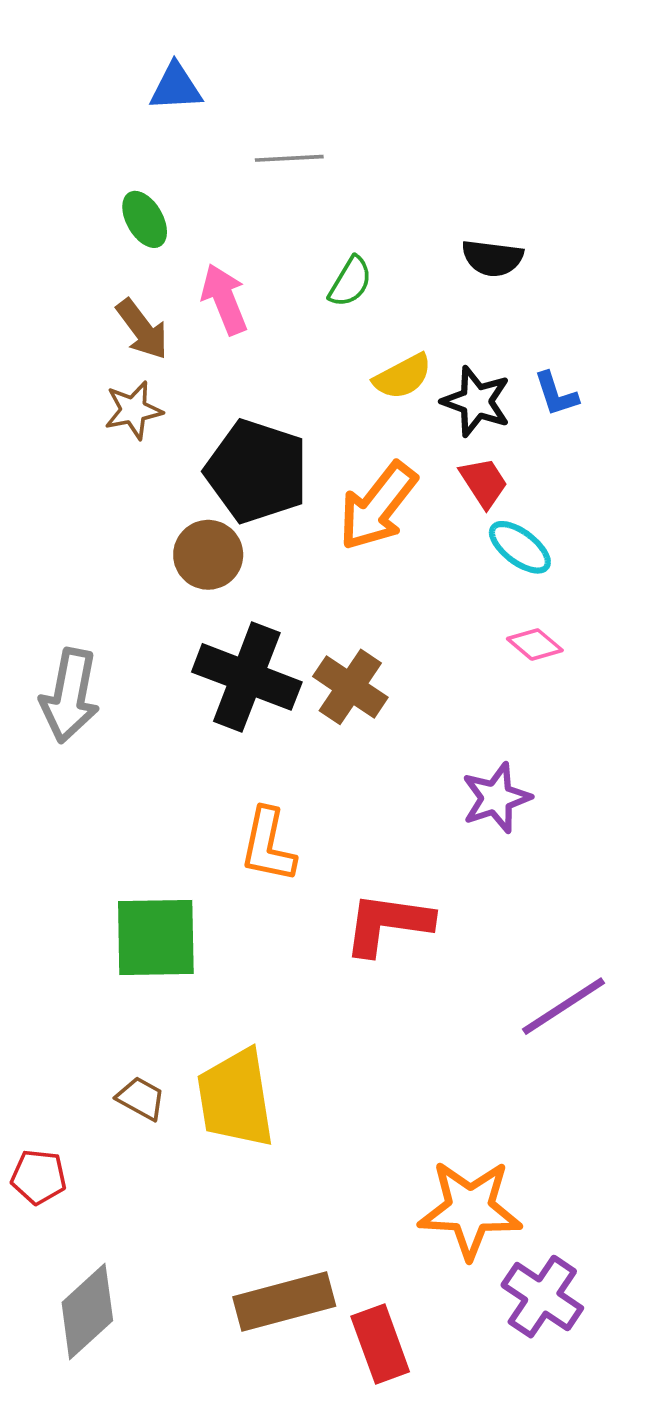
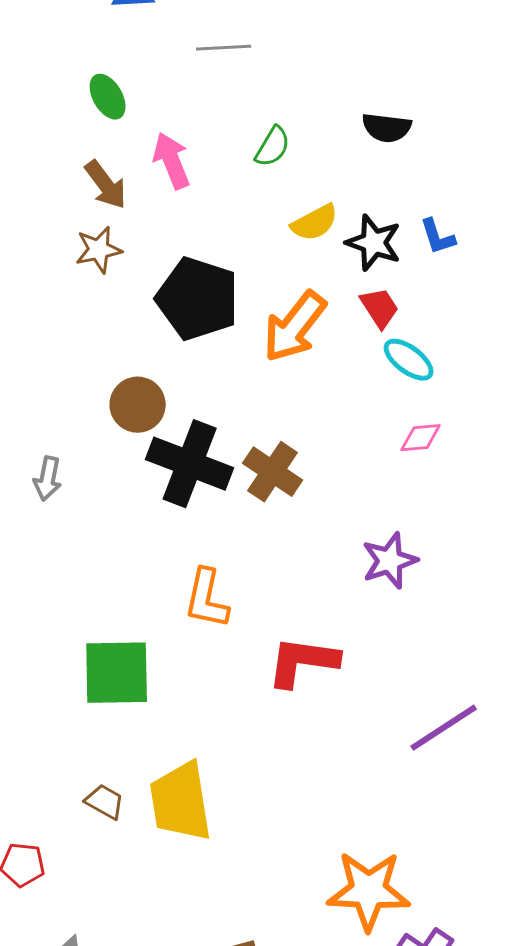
brown circle: (208, 555) -> (138, 405), moved
pink diamond: (535, 645) -> (421, 438), turned -45
gray arrow: (70, 696) -> (48, 479), size x0.6

